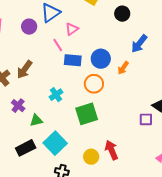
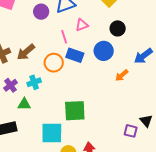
black circle: (122, 14) -> (118, 28), moved
blue circle: (101, 59) -> (104, 51), moved
orange circle: (94, 84) -> (54, 63), moved
cyan cross: (56, 95) -> (34, 82), moved
cyan square: (55, 143) -> (52, 133), moved, turned 30

